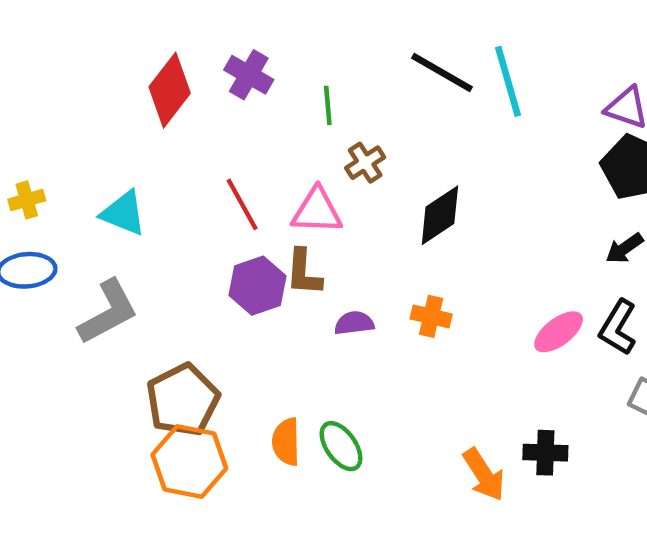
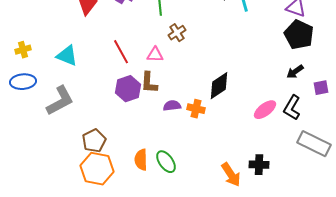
pink triangle: (317, 211) -> (155, 55), size x0.7
black diamond: (440, 215) -> (219, 86), moved
orange cross: (431, 316) -> (196, 109), moved
brown pentagon: (183, 400) -> (94, 141), size x0.7

